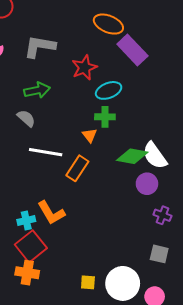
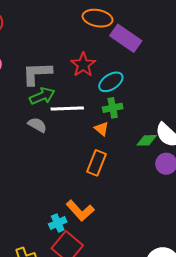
gray L-shape: (40, 47) -> (37, 73), moved
white line: (46, 152) -> (67, 108), moved
green diamond: (132, 156) -> (147, 140), size x0.7

